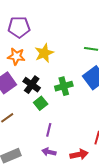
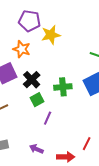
yellow star: (44, 53) -> (51, 35), moved
purple line: (49, 130) -> (48, 118), moved

